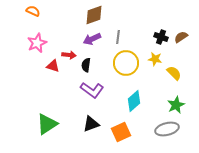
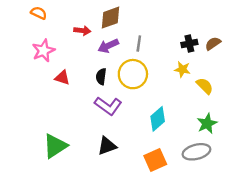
black cross: (161, 37) -> (189, 44), turned -32
red arrow: (69, 55) -> (82, 31), moved
yellow circle: (126, 63) -> (133, 74), moved
orange square: (121, 132) -> (155, 160), moved

